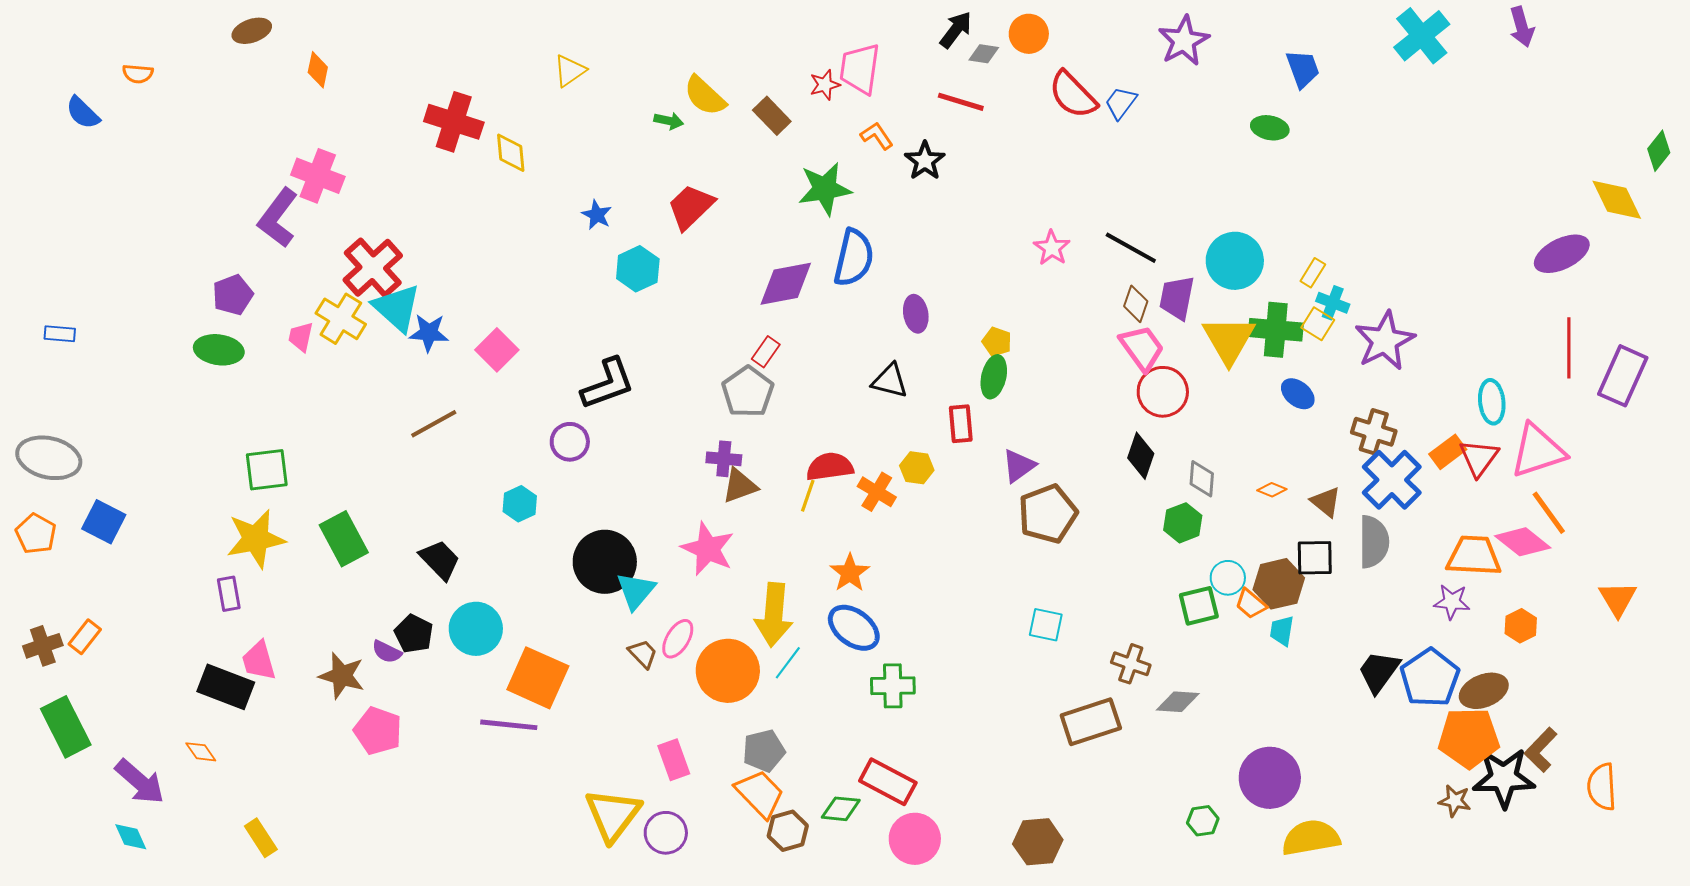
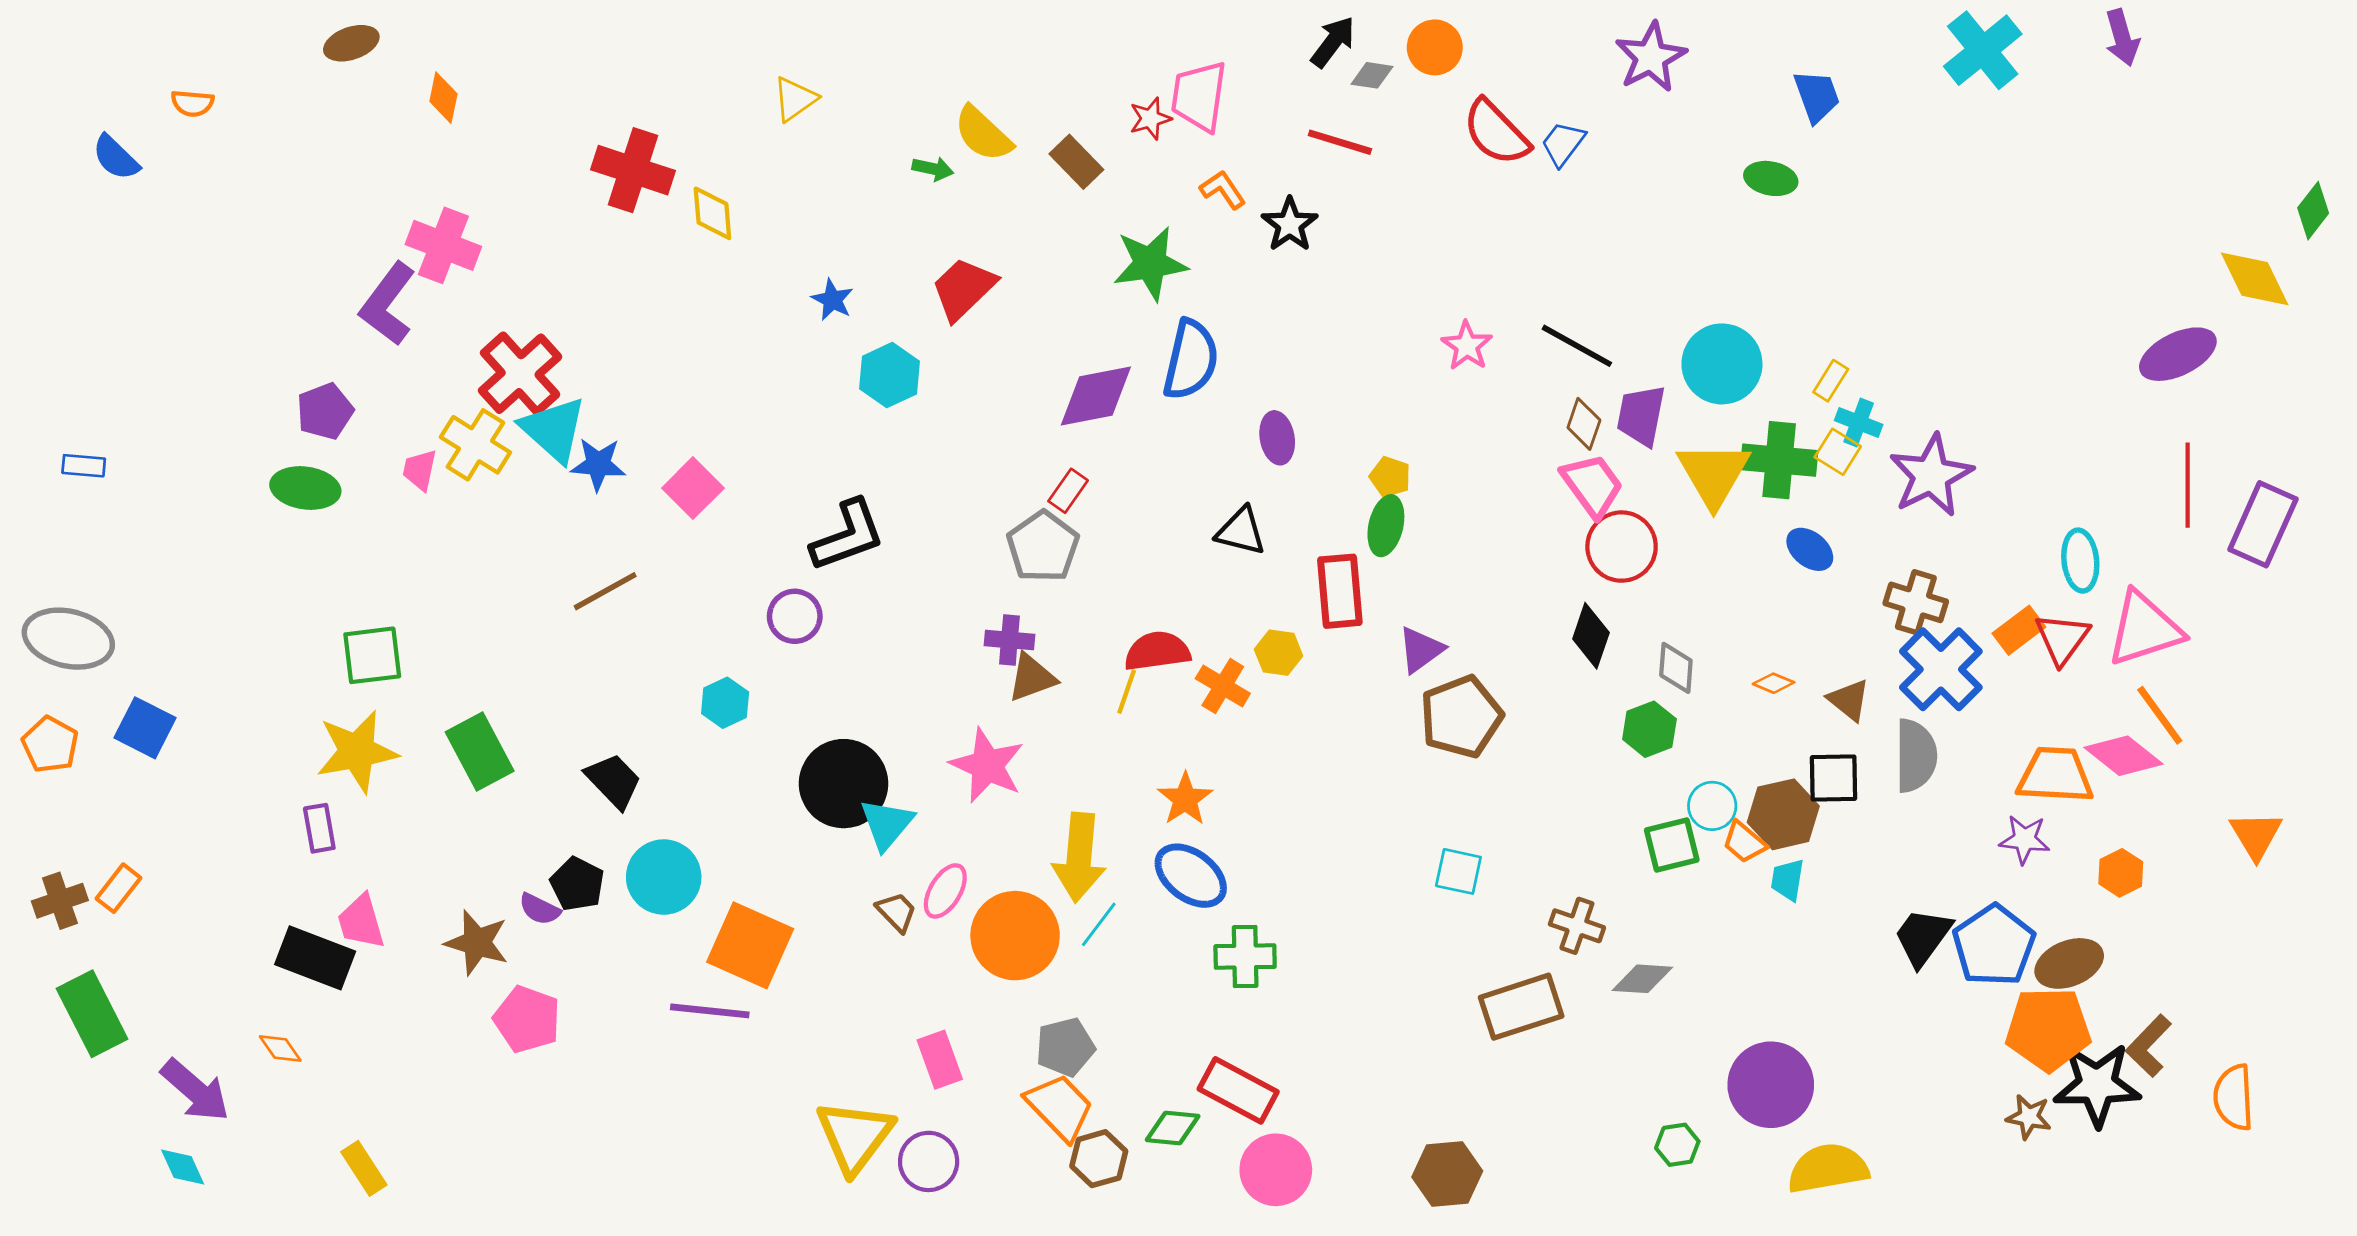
red rectangle: (961, 424) -> (1340, 591), size x1.4

